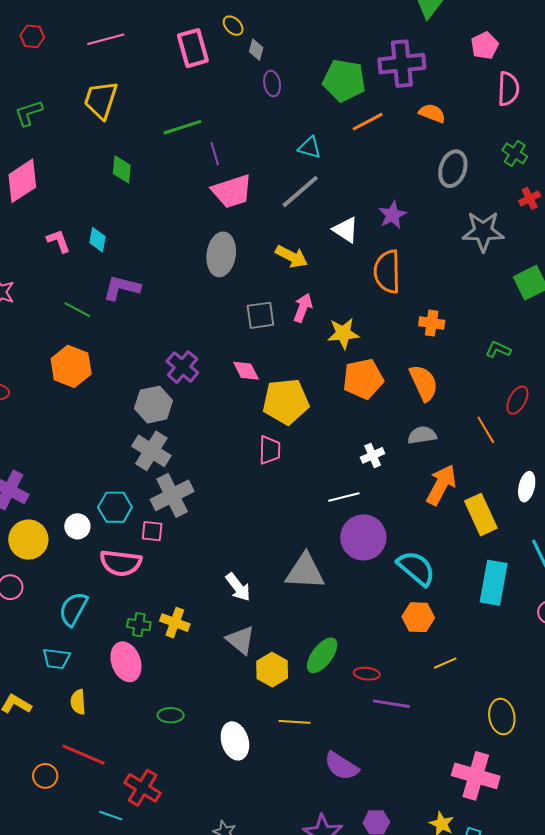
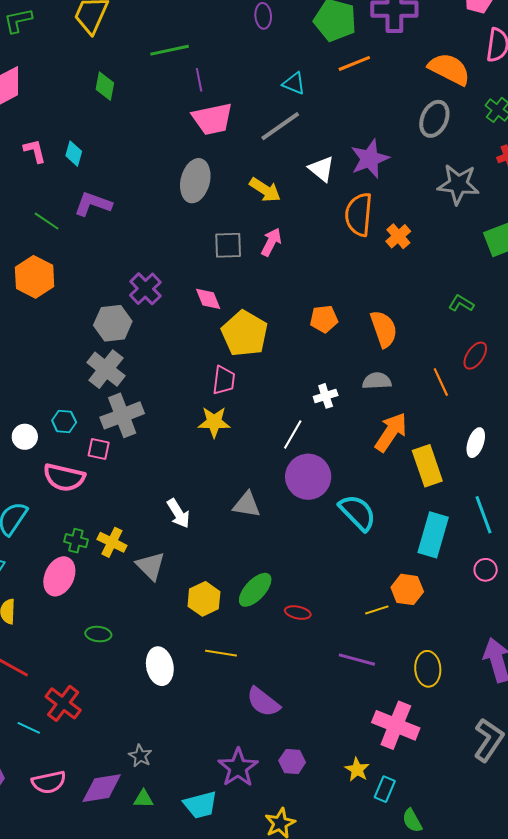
orange semicircle: (432, 113) -> (449, 69), moved, size x1.6
purple star: (392, 215) -> (370, 159), size x1.4
orange cross: (432, 323) -> (398, 236), moved, turned 35
yellow star: (343, 333) -> (214, 422), moved
orange pentagon: (363, 379) -> (324, 319), size x0.7
yellow pentagon: (286, 401) -> (245, 334), turned 30
white line: (344, 497) -> (293, 434), turned -52
cyan hexagon: (115, 507) -> (64, 421), size x0.7
gray triangle: (305, 571) -> (247, 505), size x0.7
orange hexagon: (418, 617) -> (407, 589), moved
gray triangle: (241, 640) -> (151, 566), moved
pink ellipse: (126, 662) -> (59, 576), turned 39
purple line: (391, 704) -> (357, 660), moved

